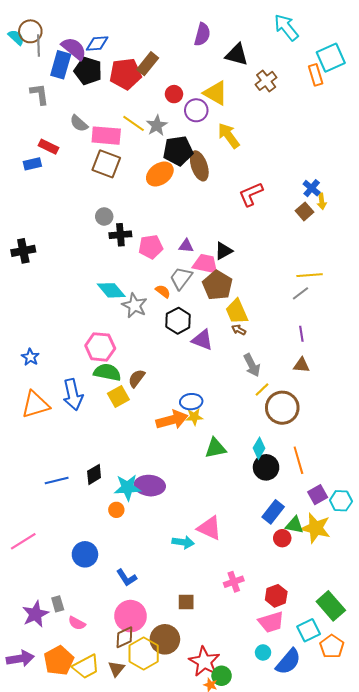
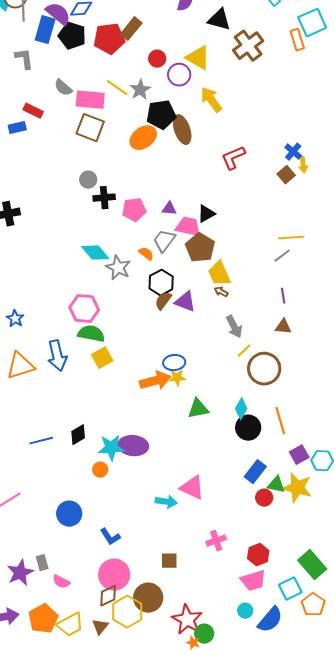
brown cross: (266, 81) -> (248, 46), size x1.4
brown semicircle: (137, 378) -> (163, 301), moved

